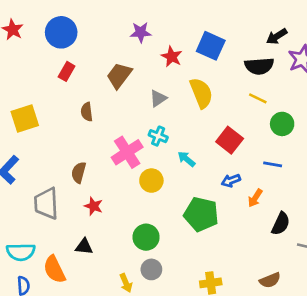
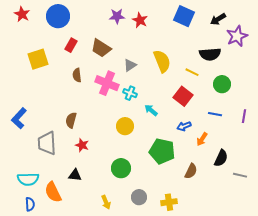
blue square: (211, 46) -> (184, 16), moved
red star: (172, 57) -> (140, 20), moved
black semicircle: (259, 66) -> (210, 54), moved
red rectangle: (67, 71) -> (71, 45), moved
brown trapezoid: (119, 75) -> (101, 48), turned -95
yellow line: (258, 98) -> (192, 72), moved
yellow square: (25, 119) -> (38, 59), moved
pink cross: (127, 152) -> (107, 83), moved, turned -35
gray circle: (151, 269) -> (139, 197), moved
brown semicircle: (270, 280) -> (191, 171), moved, turned -42

